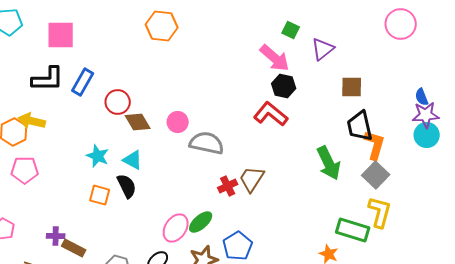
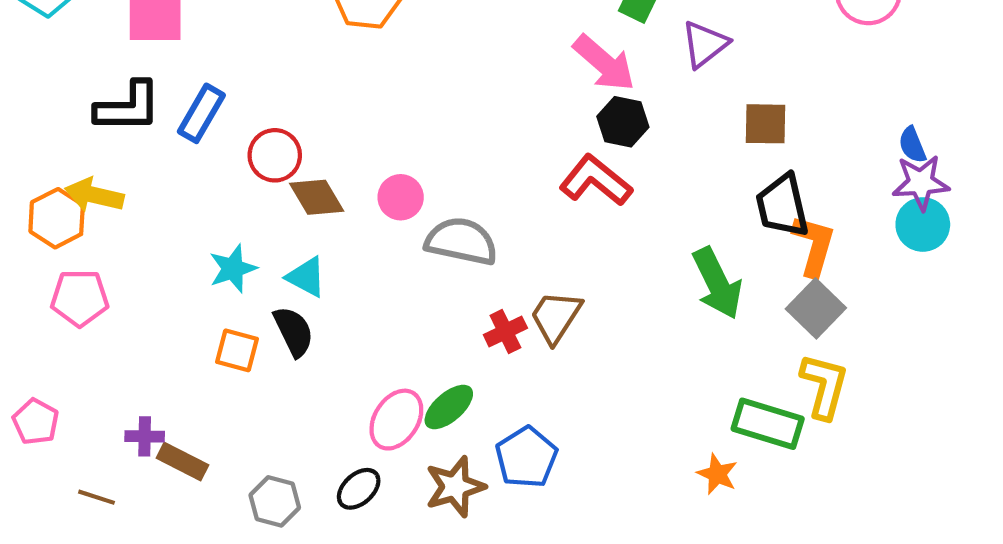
cyan star: (98, 156) -> (233, 269), turned 30

